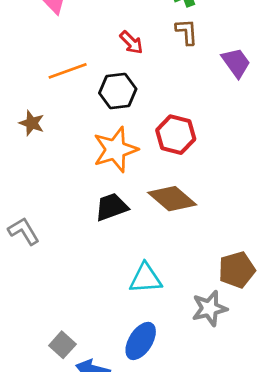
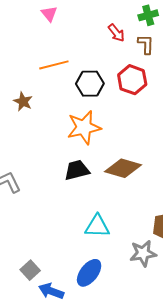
red arrow: (131, 42) -> (116, 33), moved
red hexagon: (176, 135) -> (132, 80), moved
brown diamond: (172, 199) -> (123, 168), turned -30

